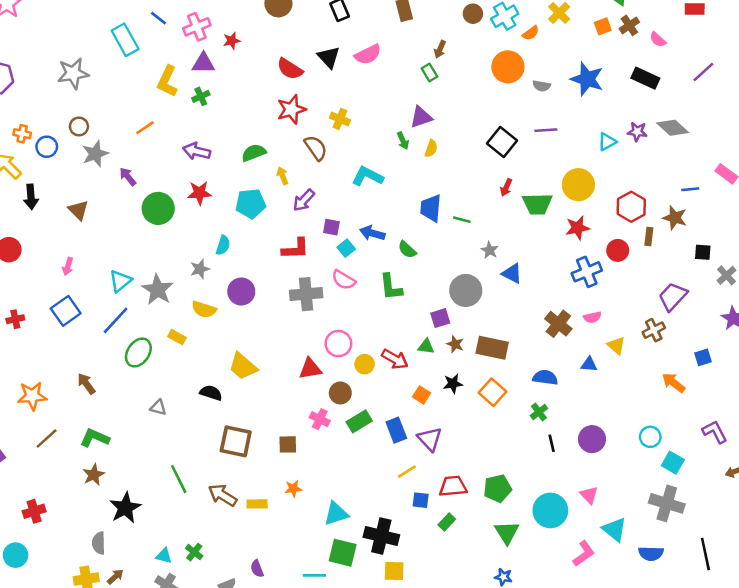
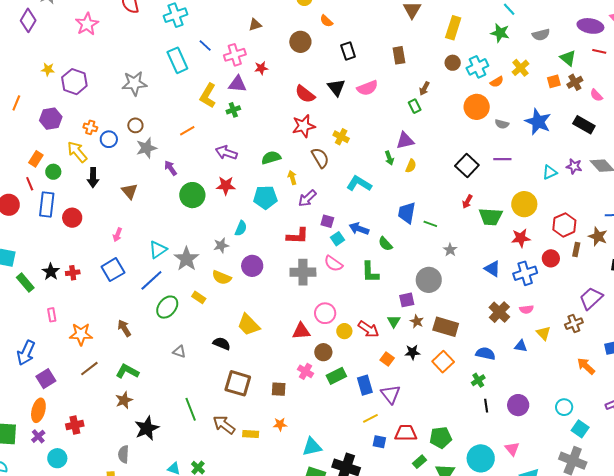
blue triangle: (512, 273) -> (492, 269), moved
green triangle: (426, 347) -> (394, 321), turned 48
green rectangle: (447, 522) -> (419, 462), moved

